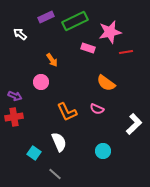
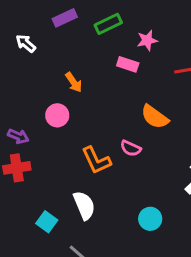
green rectangle: (75, 21) -> (108, 24), size x0.7
pink star: (110, 32) -> (147, 40), moved, size x0.6
pink semicircle: (97, 109) -> (131, 148), moved

